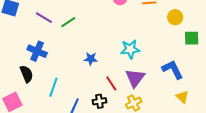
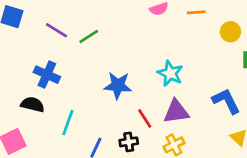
cyan star: (130, 49) -> (170, 73), turned 30
blue star: (91, 59) -> (118, 85), size x1.5
black semicircle: (27, 74) -> (33, 104), turned -54
purple triangle: (135, 78) -> (176, 112), turned 45

